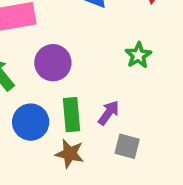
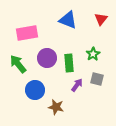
green rectangle: (71, 115) -> (69, 63), moved
gray square: (127, 146) -> (97, 79), moved

